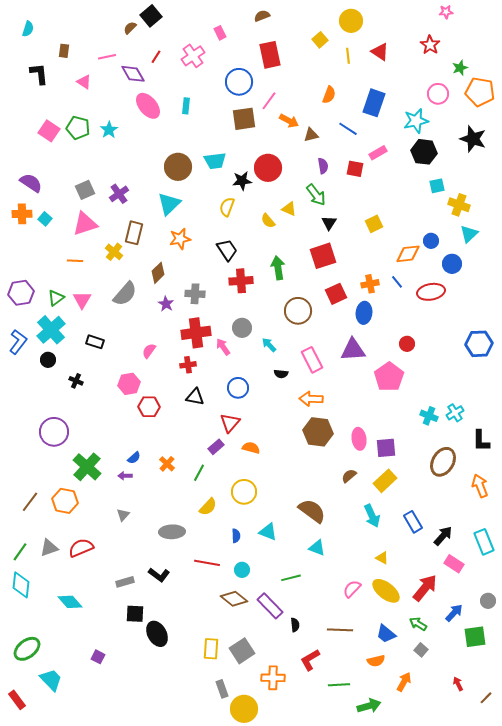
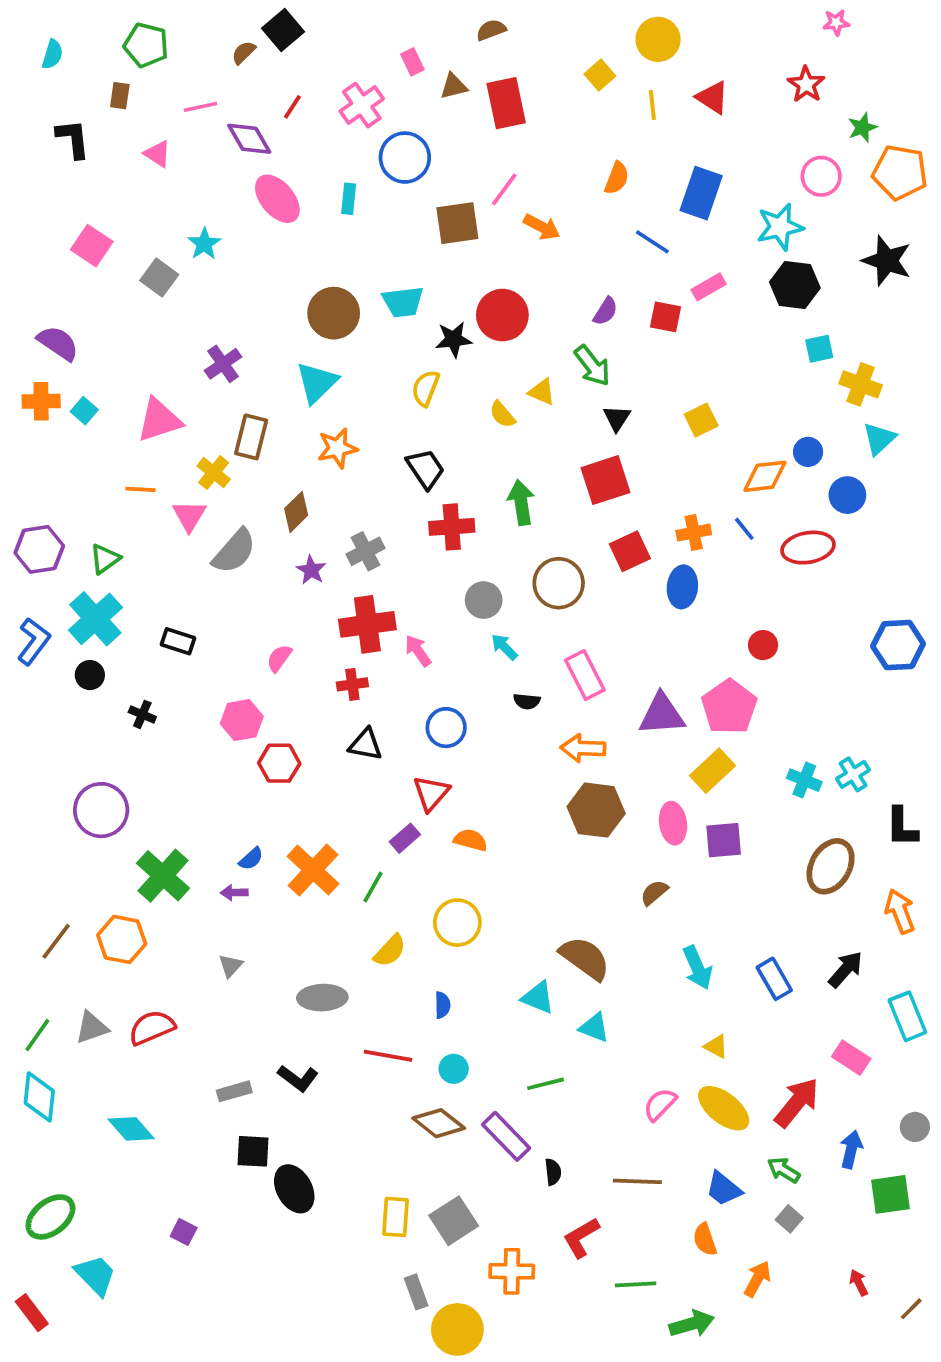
blue circle: (239, 82) -> (405, 158), moved
green pentagon: (78, 128) -> (146, 45), moved
brown triangle: (311, 135) -> (454, 86), moved
purple semicircle: (323, 166) -> (606, 311), turned 42
gray square: (85, 190) -> (159, 278), moved, turned -30
gray cross: (195, 294) -> (365, 551), turned -30
pink triangle: (82, 300) -> (189, 516), moved
gray circle: (242, 328) -> (484, 600), moved
purple triangle: (353, 350) -> (662, 714), moved
orange cross: (167, 464) -> (313, 870), size x1.8
yellow rectangle: (385, 481) -> (712, 771), moved
cyan triangle: (268, 532) -> (538, 998), moved
black arrow: (443, 536) -> (846, 969), moved
blue arrow: (454, 613) -> (851, 1149), turned -30
orange semicircle: (376, 661) -> (705, 1239), turned 84

